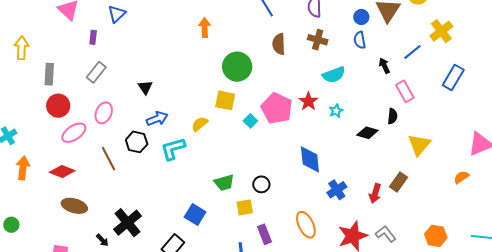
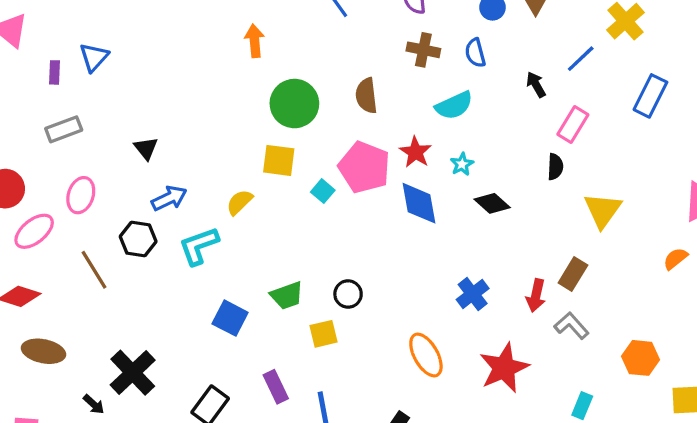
blue triangle: (117, 14) -> (94, 57), moved
orange arrow: (205, 28) -> (254, 41), moved
blue semicircle: (360, 40) -> (475, 53), moved
brown semicircle: (279, 44) -> (366, 96), moved
gray rectangle: (96, 72) -> (64, 129), turned 35
pink rectangle: (405, 91) -> (573, 125), turned 65
black diamond: (367, 133) -> (492, 203), moved, turned 30
blue diamond: (310, 159) -> (419, 203), moved
blue square: (195, 214) -> (230, 318), moved
purple rectangle: (264, 234) -> (276, 387), moved
gray L-shape: (386, 234) -> (571, 326), moved

